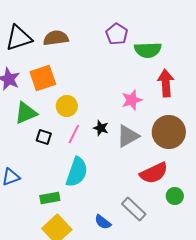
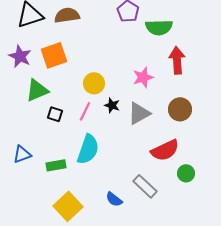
yellow circle: (67, 106) -> (94, 83), moved
brown circle: (169, 132) -> (180, 109), size x0.7
green rectangle: (50, 198) -> (56, 165), moved

